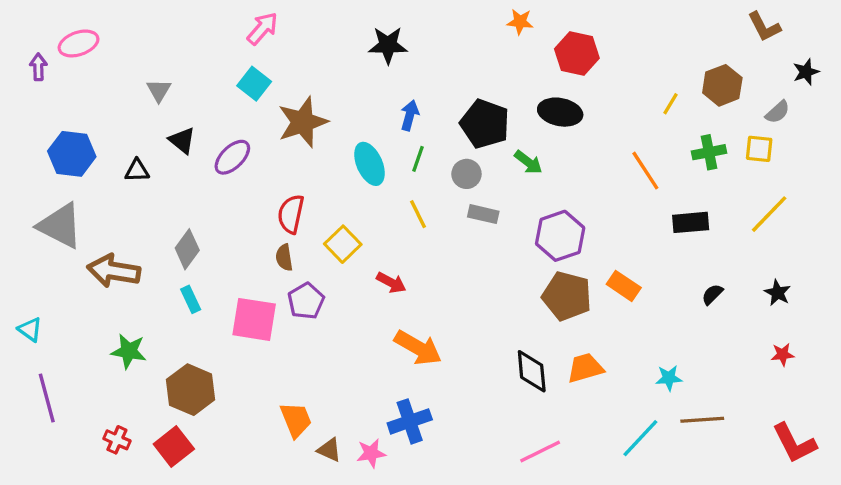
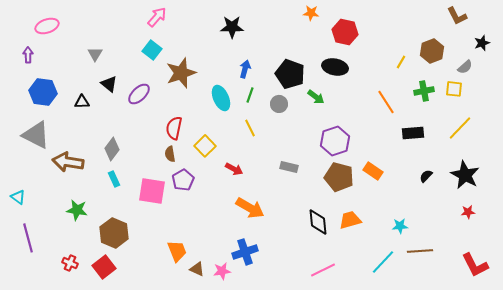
purple arrow: (38, 67) -> (28, 55), moved
gray rectangle: (483, 214) -> (289, 167), moved
black star: (778, 293) -> (465, 175), size x1.8

